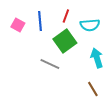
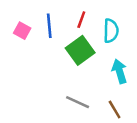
cyan semicircle: (90, 25) -> (111, 31), turned -84
gray line: (50, 64) -> (78, 102), moved

